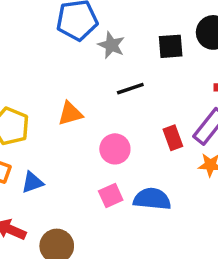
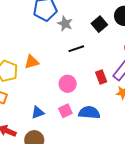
black square: (171, 46) -> (99, 24), turned -35
orange triangle: (70, 113) -> (32, 62), moved
blue triangle: (32, 182) -> (38, 112), moved

